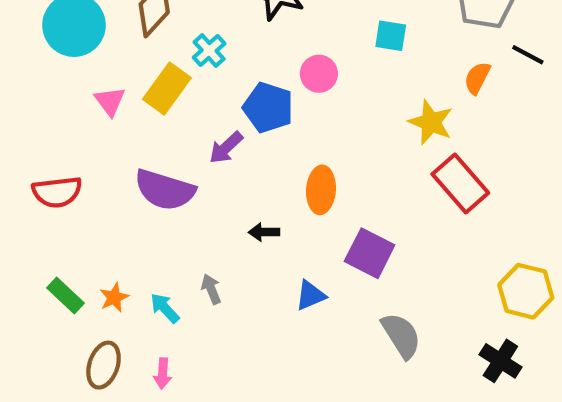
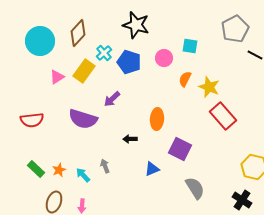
pink circle: (319, 74) -> (164, 58), moved
orange semicircle: (477, 78) -> (185, 79), moved
pink triangle: (110, 101) -> (57, 77), turned 35
blue pentagon: (268, 108) -> (129, 62), moved

